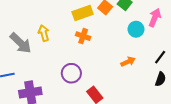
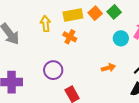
yellow arrow: (44, 33) -> (45, 24), moved

